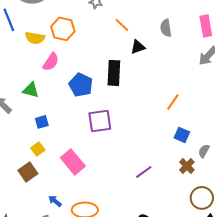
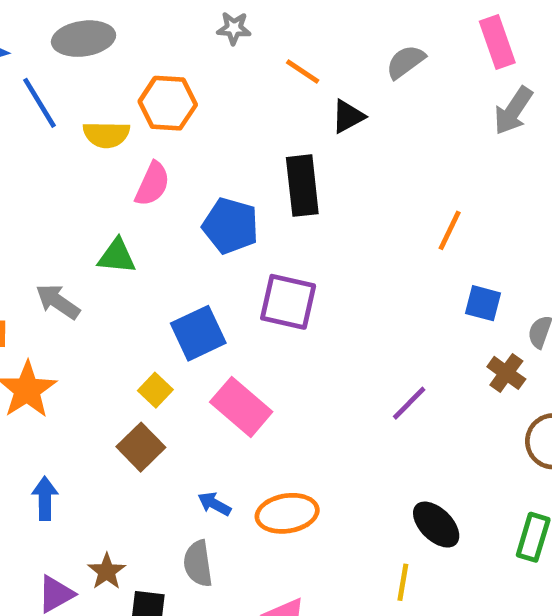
gray semicircle: (166, 28) -> (406, 62), turned 72
purple square: (100, 121) -> (288, 302), turned 30
blue square: (42, 122) -> (198, 333), moved, size x1.6

